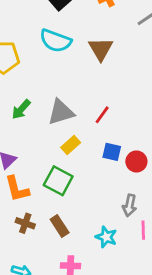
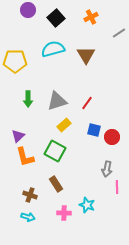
cyan semicircle: (55, 41) -> (53, 49), turned 145
green arrow: (21, 109) -> (28, 99), turned -42
brown cross: (25, 223) -> (30, 195), moved
cyan star: (106, 237) -> (87, 205), moved

